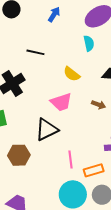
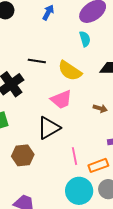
black line: (35, 52) -> (37, 61), moved
yellow semicircle: (72, 74) -> (70, 71), size x1.4
brown arrow: (99, 105) -> (100, 108), moved

